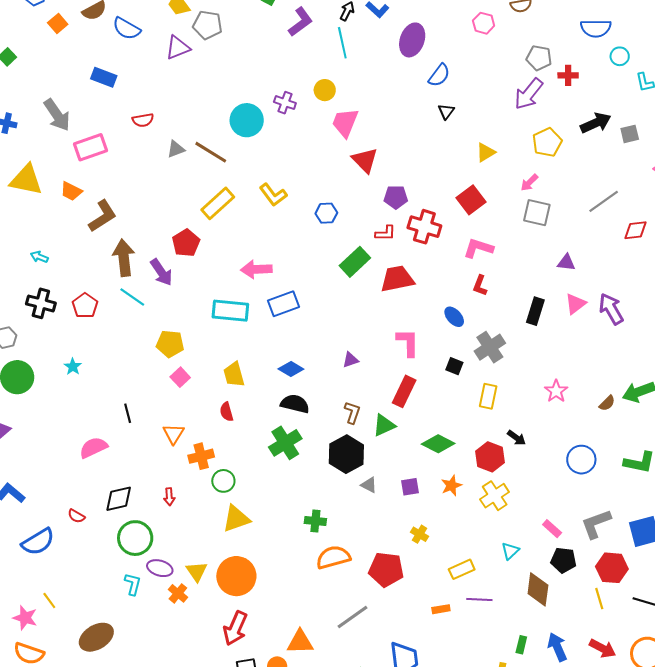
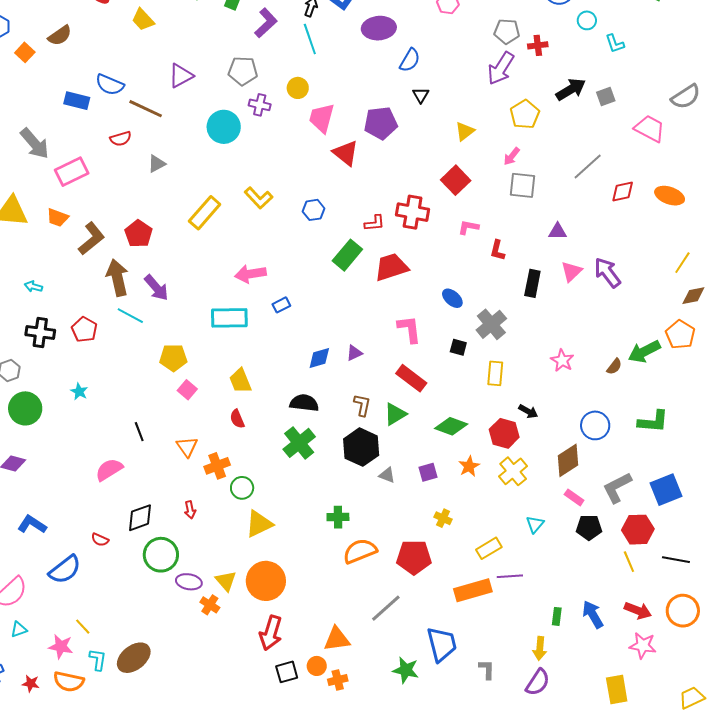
gray pentagon: (208, 25) -> (243, 71), moved
blue semicircle: (127, 29) -> (110, 85), moved
purple ellipse: (412, 40) -> (379, 28), turned 72
purple triangle: (178, 48) -> (181, 76), moved
brown line: (211, 152) -> (146, 109), moved
purple pentagon: (396, 197) -> (381, 123), moved, size x1.4
red pentagon: (186, 243) -> (138, 234), moved
pink L-shape: (478, 248) -> (468, 227), size x0.7
red L-shape: (480, 286) -> (497, 250), moved
blue rectangle: (284, 304) -> (281, 305), size x0.6
blue diamond: (291, 369) -> (319, 358), moved, turned -40
red rectangle: (404, 391) -> (411, 378), turned -72
cyan L-shape: (133, 584) -> (98, 660), moved
brown diamond: (538, 589) -> (568, 460), moved, turned 56
orange rectangle: (441, 609) -> (473, 590), size x2.0

